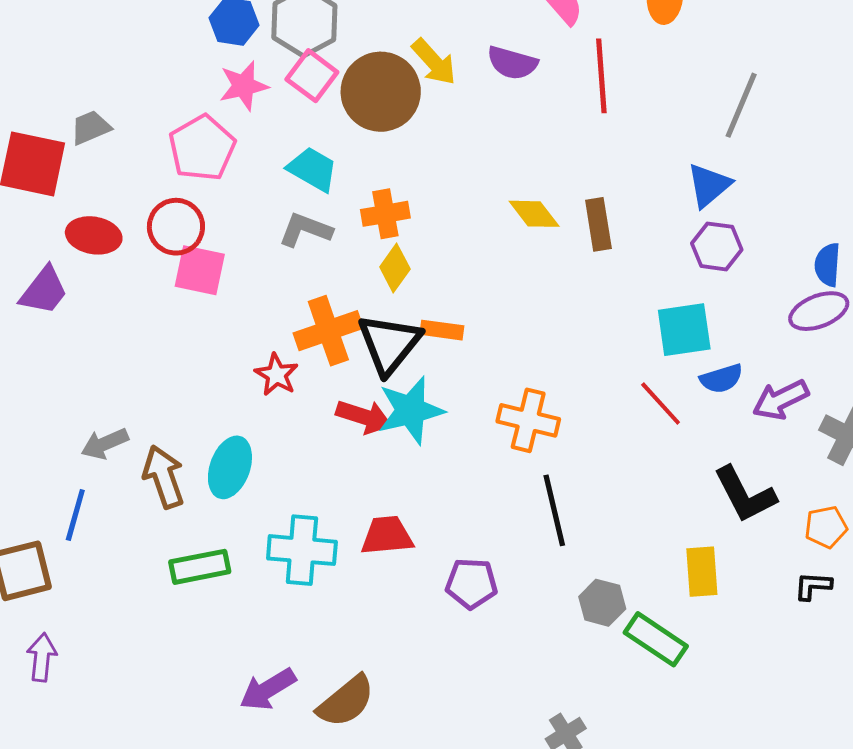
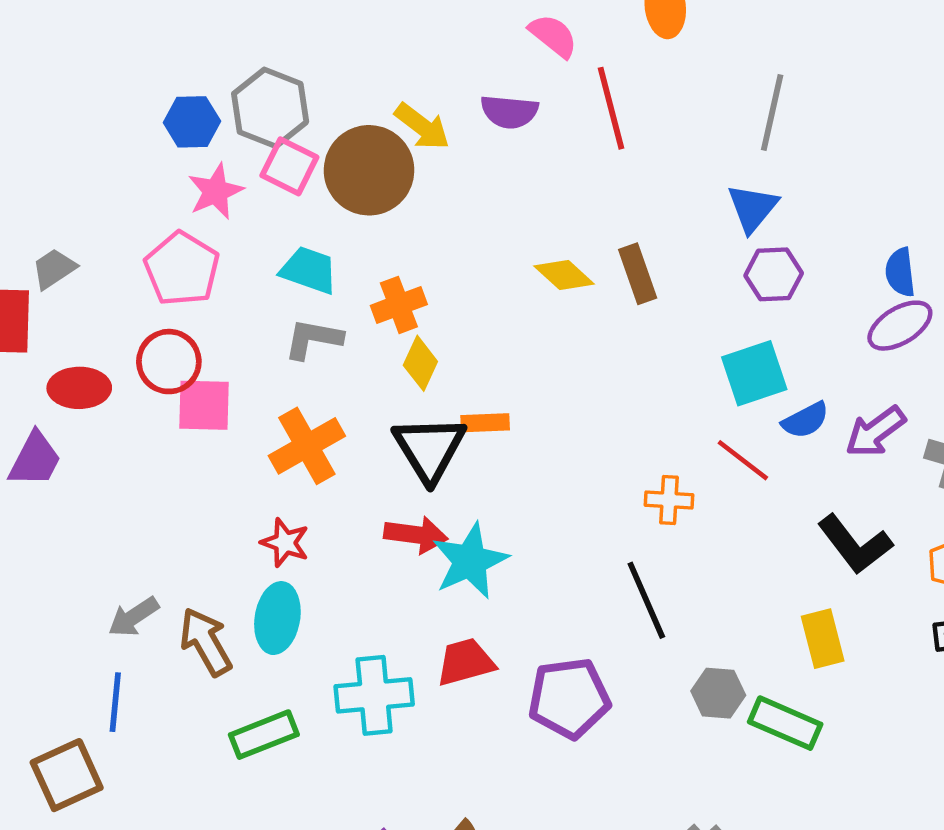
orange cross: (328, 331) -> (307, 446), moved
red star: (277, 375) -> (285, 543), moved
cyan star: (411, 410) -> (470, 561), moved
orange cross: (528, 420) -> (669, 500), moved, size x0.7
purple pentagon: (471, 583) -> (569, 698), size x1.4

